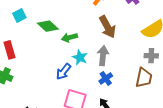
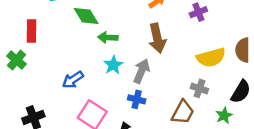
blue arrow: (64, 72) -> (73, 80), moved
blue cross: (106, 78) -> (137, 99), turned 32

